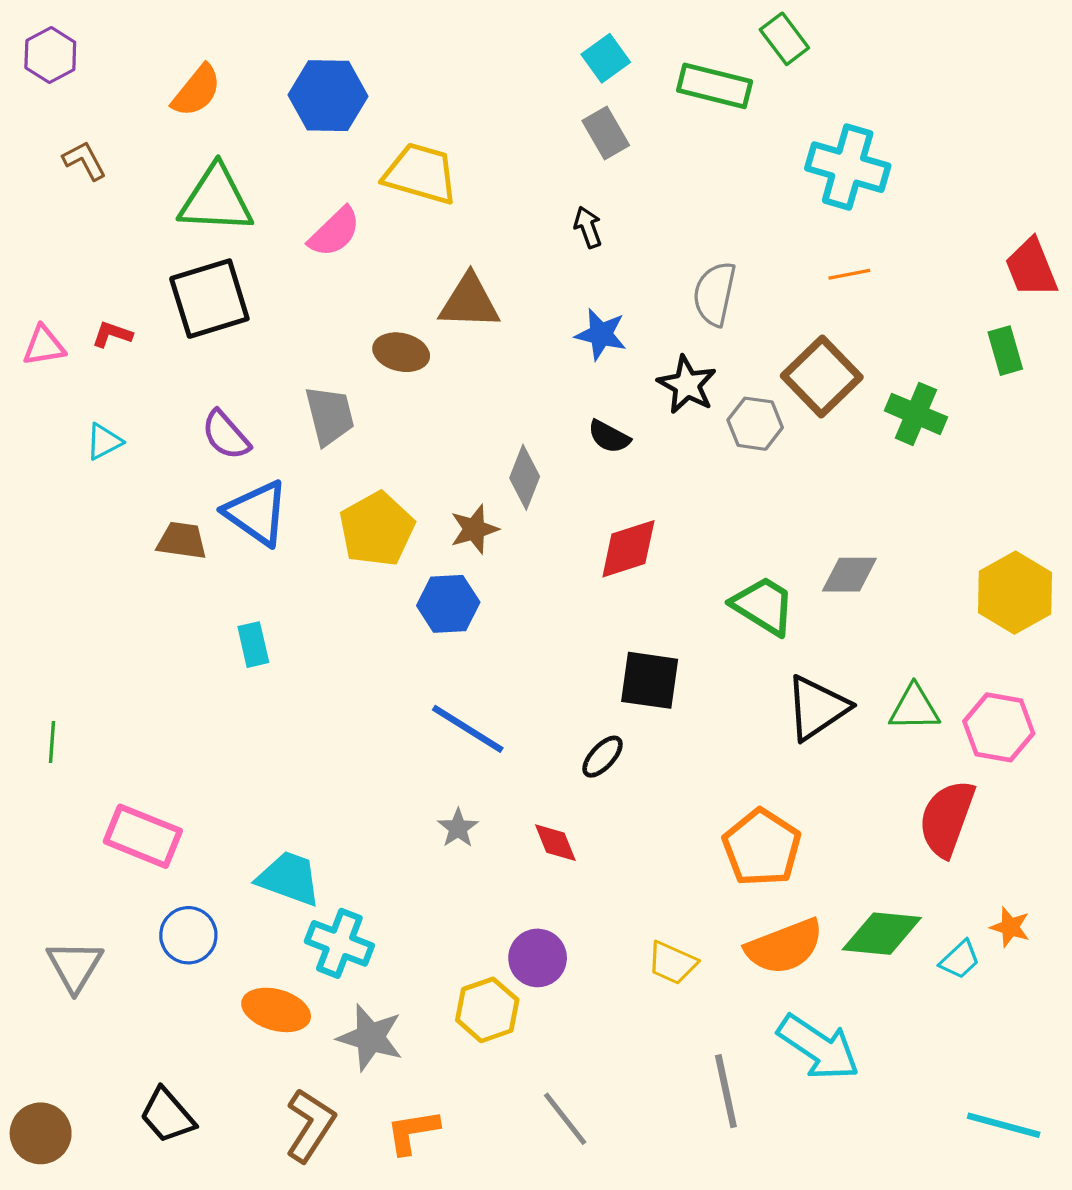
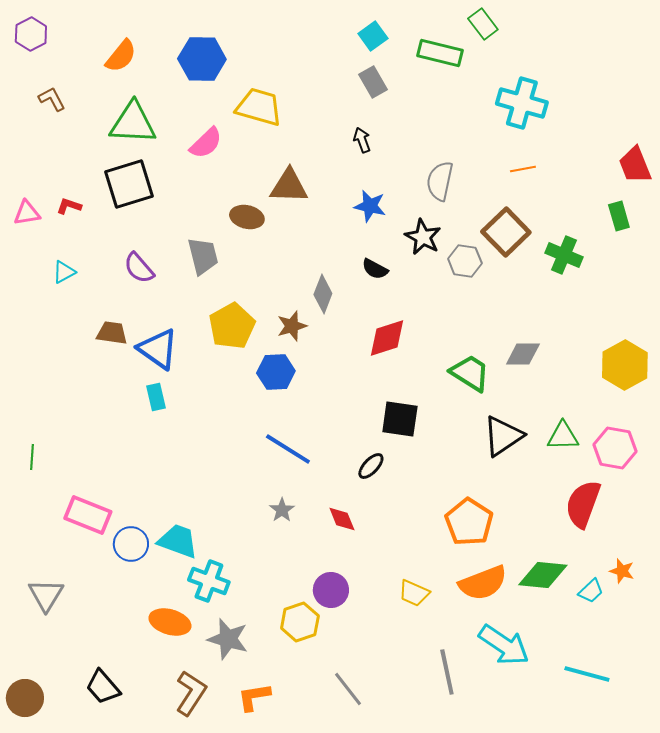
blue triangle: (257, 513) -> (158, 349), moved
blue circle: (188, 935) -> (131, 544), moved
cyan line: (1004, 1125) -> (587, 674), moved

